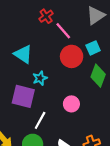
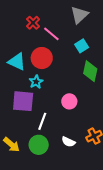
red circle: (72, 56) -> (42, 58), moved

